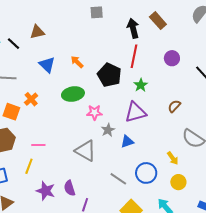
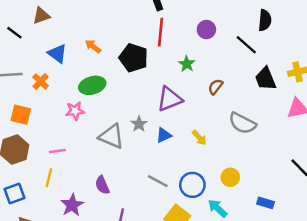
green star: (141, 85) -> (187, 64), moved
orange cross: (31, 99) -> (41, 81), moved
pink star: (94, 112) -> (75, 111), moved
gray triangle: (86, 151) -> (111, 136), moved
yellow arrow: (173, 158) -> (199, 138), moved
blue circle: (146, 173) -> (192, 185), moved
purple semicircle: (70, 188) -> (102, 185), moved
purple star: (46, 191) -> (72, 205), turned 30

